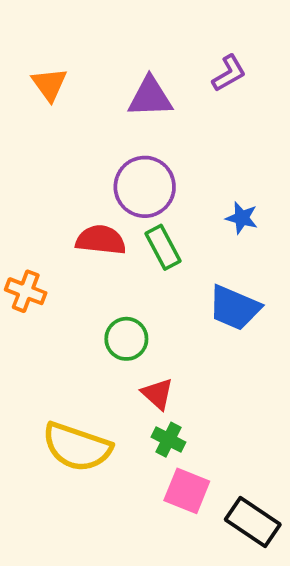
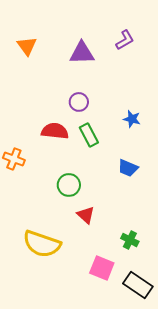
purple circle: (145, 187) -> (79, 102), size x0.6
blue trapezoid: (234, 308) -> (128, 168), size x0.7
green cross: (168, 440) -> (130, 240), moved

